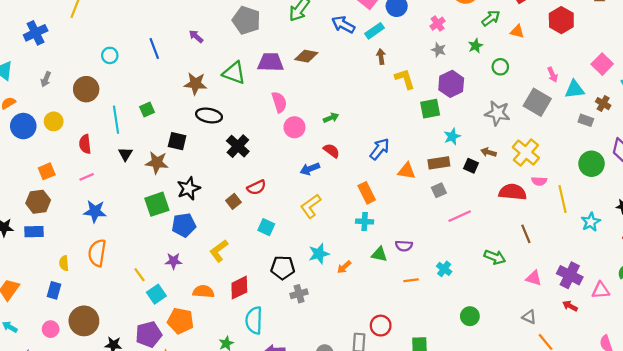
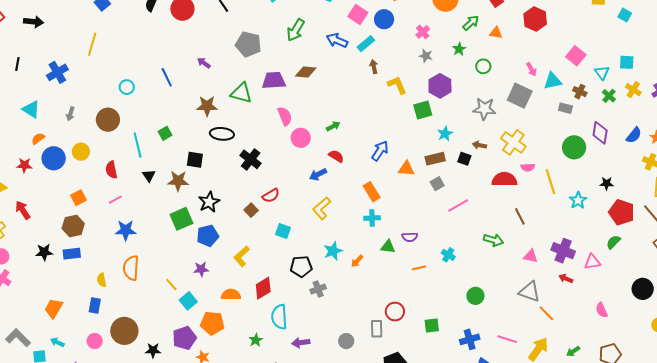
gray triangle: (529, 317) -> (530, 292), size x1.6

